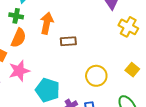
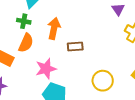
pink star: (19, 71) -> (46, 69), moved

